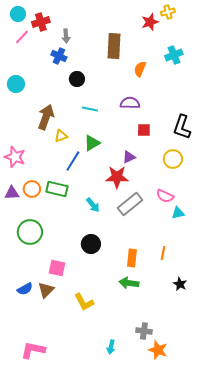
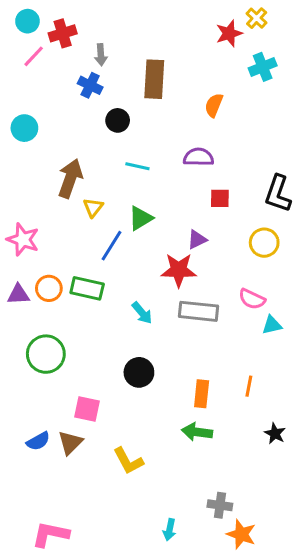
yellow cross: (168, 12) -> (257, 18), turned -32
brown rectangle: (114, 46) -> (154, 79), moved
cyan cross: (174, 55) -> (263, 67), moved
yellow triangle: (61, 136) -> (93, 207), turned -32
gray rectangle: (130, 204) -> (199, 311), turned 45

